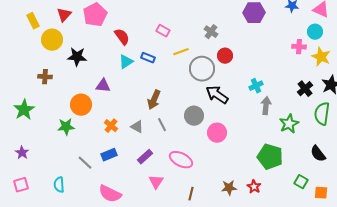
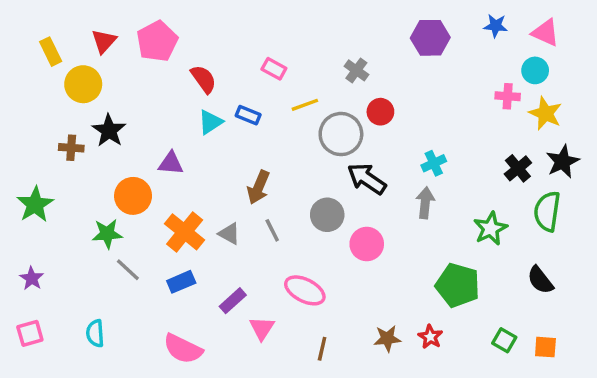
black star: (77, 57) -> (109, 131), moved, turned 30
gray arrow: (266, 106) -> (425, 203), moved
orange cross: (111, 126) -> (185, 232), size x1.6
purple rectangle: (145, 157) -> (233, 301), moved
gray line: (85, 163) -> (128, 270), moved
green square: (301, 182) -> (504, 340), moved

